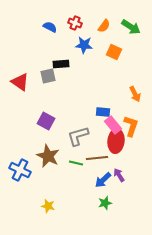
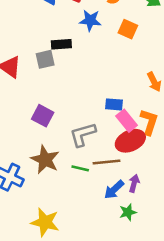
red ellipse: (116, 141) -> (130, 141), turned 60
purple arrow: (119, 175) -> (134, 183), turned 48
green star: (105, 203) -> (128, 212), moved
yellow star: (48, 206) -> (45, 222), size x1.6

